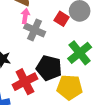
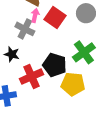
red square: (62, 19) -> (55, 17), moved, size x1.5
gray cross: (35, 30) -> (25, 29), moved

